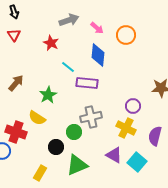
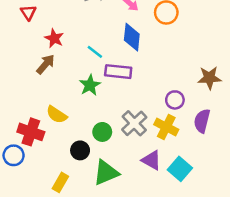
red star: (51, 43) -> (54, 38), moved
brown arrow: (16, 83) -> (46, 64), moved
green star: (48, 95) -> (90, 85), moved
gray cross: (91, 117) -> (134, 123), moved, turned -30
purple semicircle: (155, 136) -> (202, 121), moved

